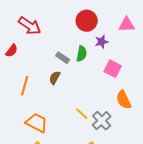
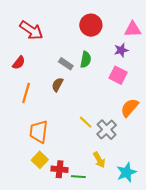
purple star: (102, 42) -> (121, 50), moved
red semicircle: (12, 51) -> (19, 63), moved
orange semicircle: (124, 100) -> (130, 108), turned 66
orange trapezoid: (37, 123) -> (39, 132), turned -110

